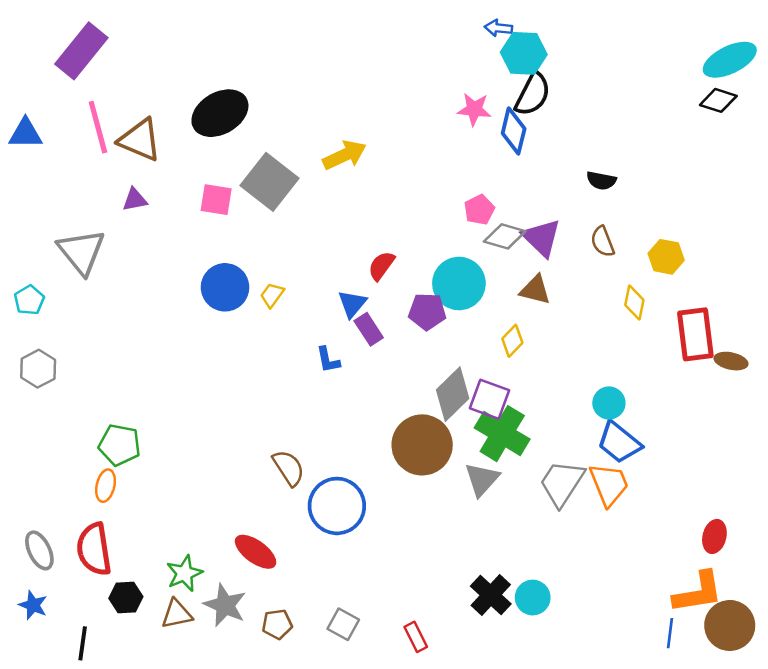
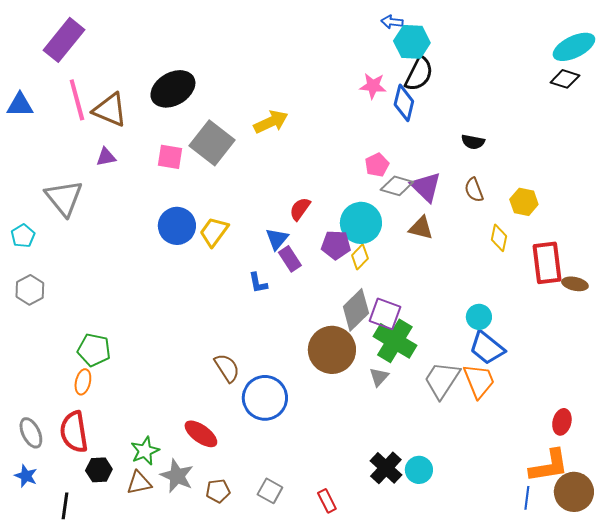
yellow trapezoid: (272, 295) -> (214, 232), size x1.5
yellow diamond: (512, 341) -> (360, 257), moved
gray triangle: (482, 479) -> (379, 377), size x0.7

